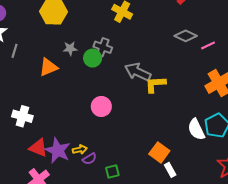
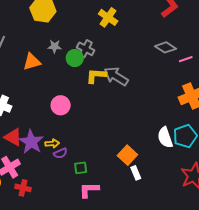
yellow L-shape: (155, 84) -> (96, 76), moved
pink circle: (101, 106) -> (61, 105), moved

